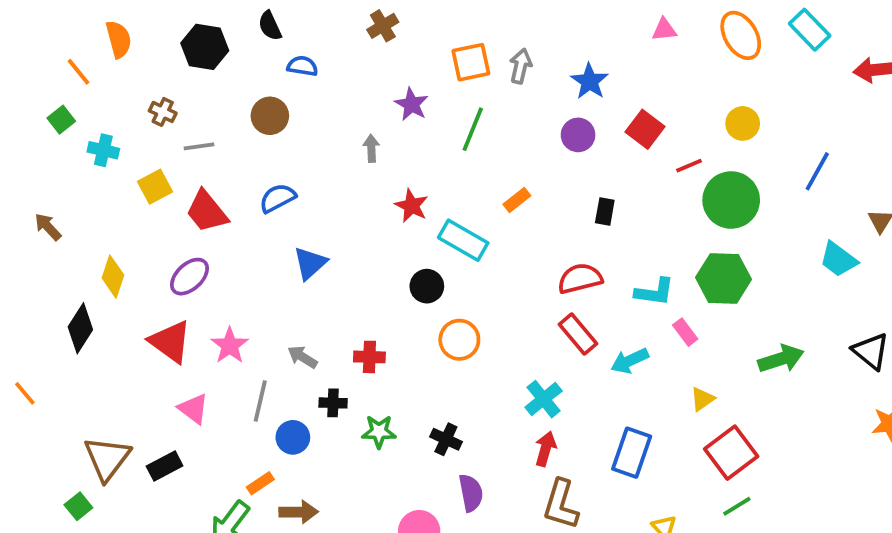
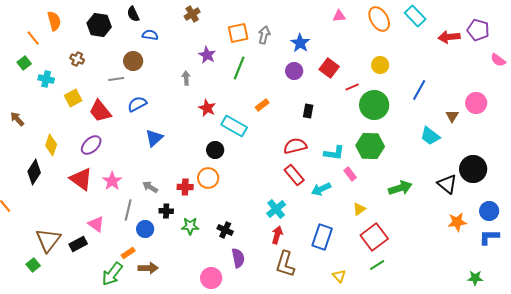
gray line: (199, 146) -> (116, 79), moved
orange circle: (459, 340) -> (208, 178), moved
pink triangle: (193, 409) -> (96, 224), moved

